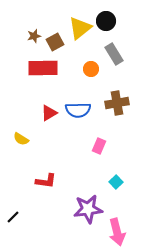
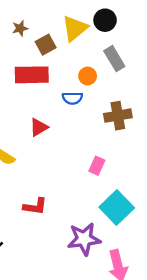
brown star: (34, 36) -> (20, 28), moved
blue semicircle: (78, 110) -> (72, 98), moved, size x0.7
cyan square: (116, 182) -> (117, 208), size x2.0

